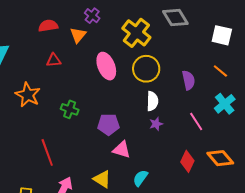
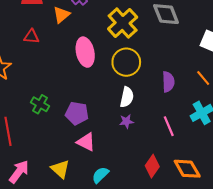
green cross: (70, 109) -> (40, 104), moved

